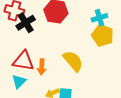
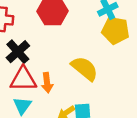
black cross: (26, 23) -> (18, 52), moved

